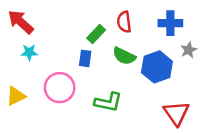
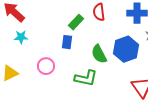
green semicircle: (124, 56) -> (99, 54), moved, turned 36
pink circle: (60, 88) -> (46, 66), size x0.7

